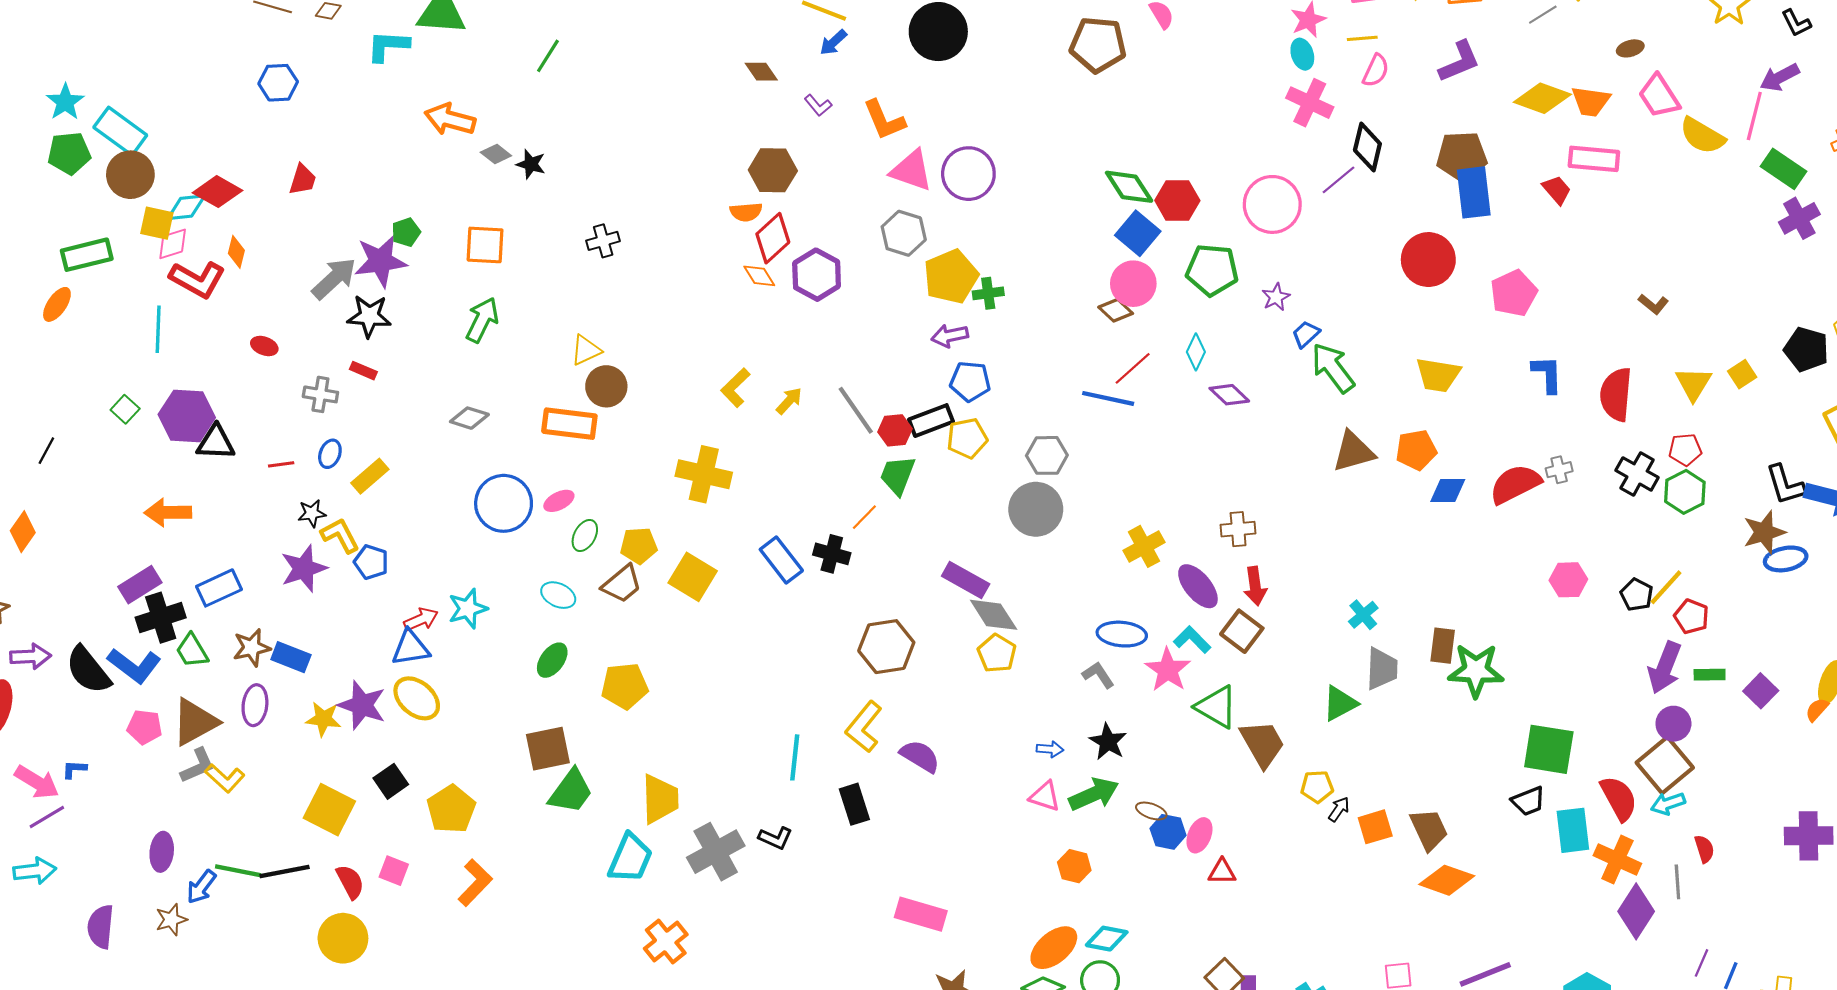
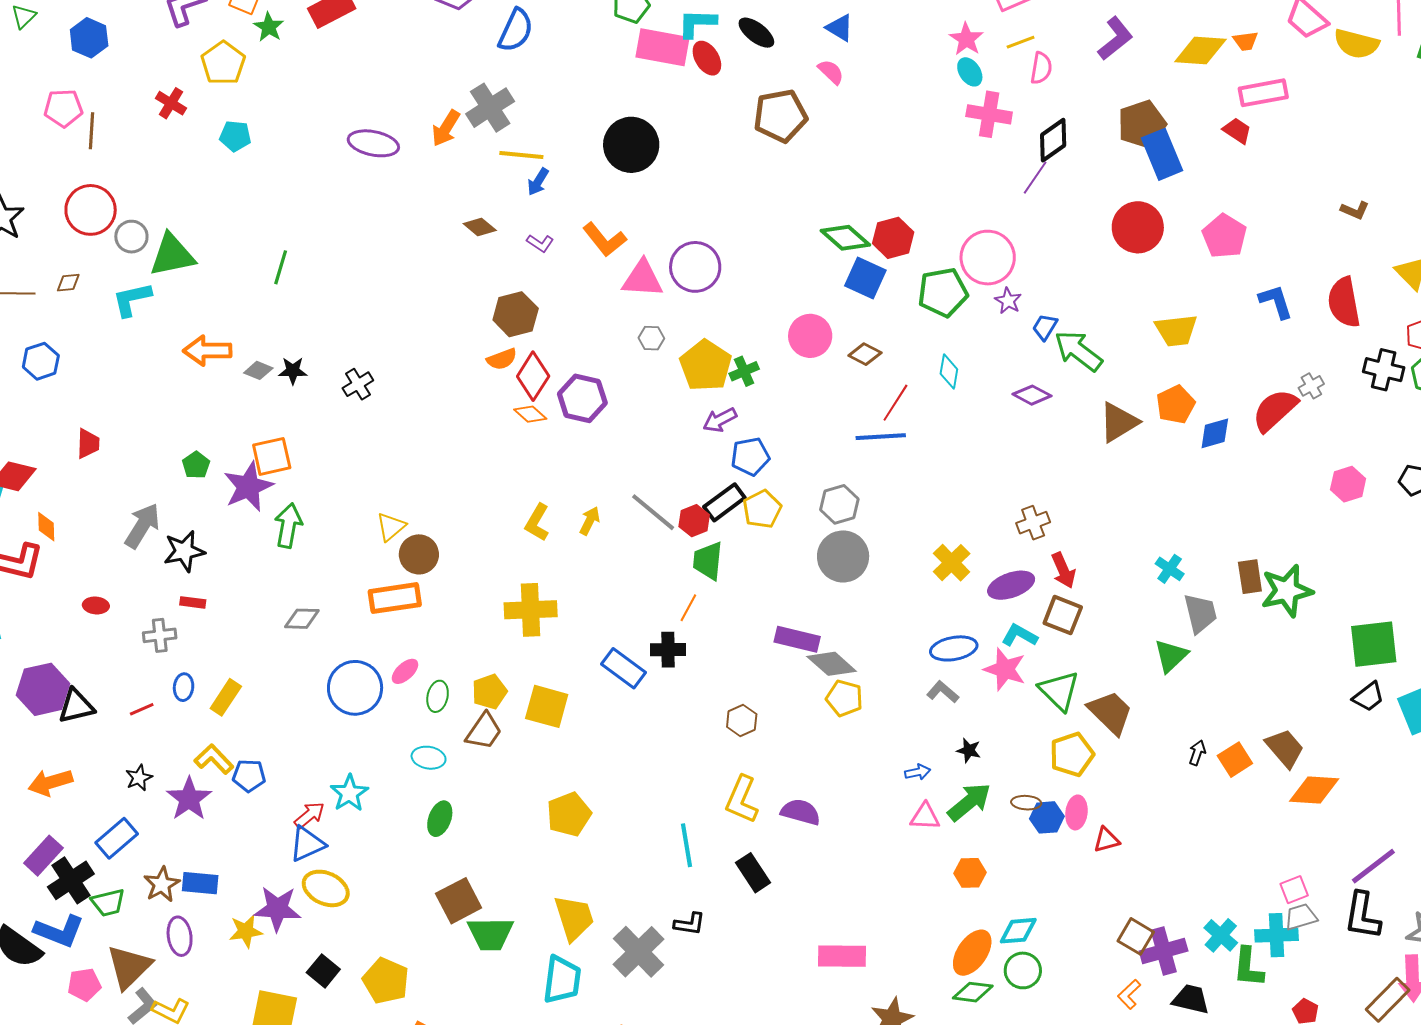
orange trapezoid: (1591, 101) -> (1245, 41), size x0.7
black diamond: (1367, 147) -> (1053, 140), turned 57
pink circle: (1272, 204) -> (988, 258), moved
gray hexagon: (904, 233) -> (651, 338), size x0.6
black cross: (603, 241) -> (358, 384), moved
purple star: (381, 261) -> (248, 487), moved
pink circle: (1133, 284) -> (810, 336), moved
purple diamond: (1229, 395) -> (1032, 395), moved
black star: (312, 513) -> (139, 778), moved
purple ellipse: (1198, 586) -> (1011, 585), turned -54
brown hexagon: (886, 647) -> (742, 720), size x0.6
green trapezoid: (192, 651) -> (108, 903), turned -57
yellow pentagon: (625, 686) -> (569, 814), moved
green triangle: (1217, 707) -> (1059, 691), turned 30
black star: (1108, 742) -> (969, 750), size x0.7
yellow pentagon: (1317, 787) -> (1072, 754), moved, size x1.4
green trapezoid: (571, 791) -> (490, 934), turned 69

